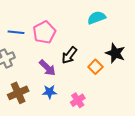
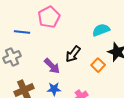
cyan semicircle: (96, 18) -> (101, 30), moved
pink pentagon: (44, 32) -> (49, 17), moved

